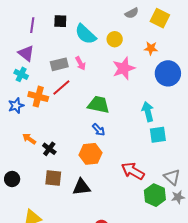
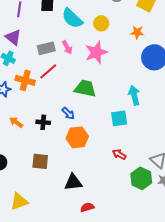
pink star: (124, 68) -> (96, 52), moved
blue arrow: (99, 130) -> (68, 113), moved
cyan square: (158, 135) -> (119, 118), moved
black cross: (49, 149) -> (43, 122), moved, turned -32
red arrow: (133, 171) -> (119, 154), size x0.6
black triangle: (81, 187) -> (73, 182), moved

